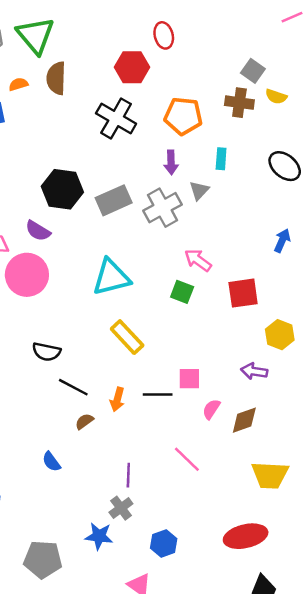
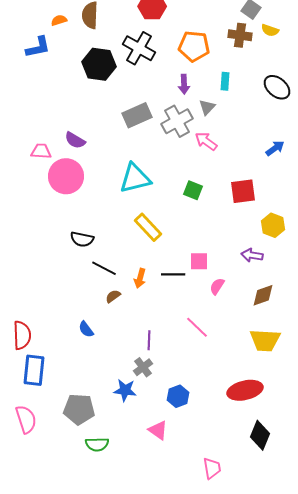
black hexagon: (62, 189) -> (99, 64), moved
blue arrow: (282, 241) -> (275, 148), turned 30
pink arrow: (198, 260) -> (206, 141), moved
brown diamond: (244, 420) -> (263, 295), moved

